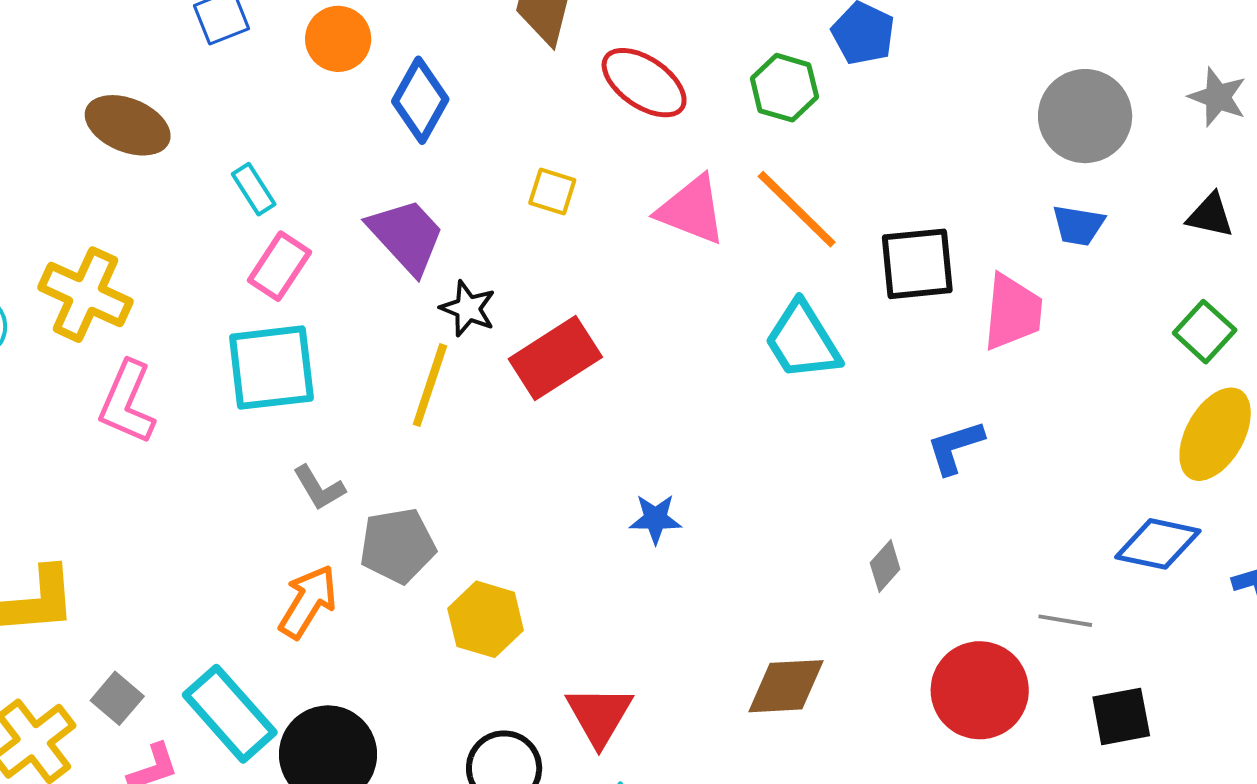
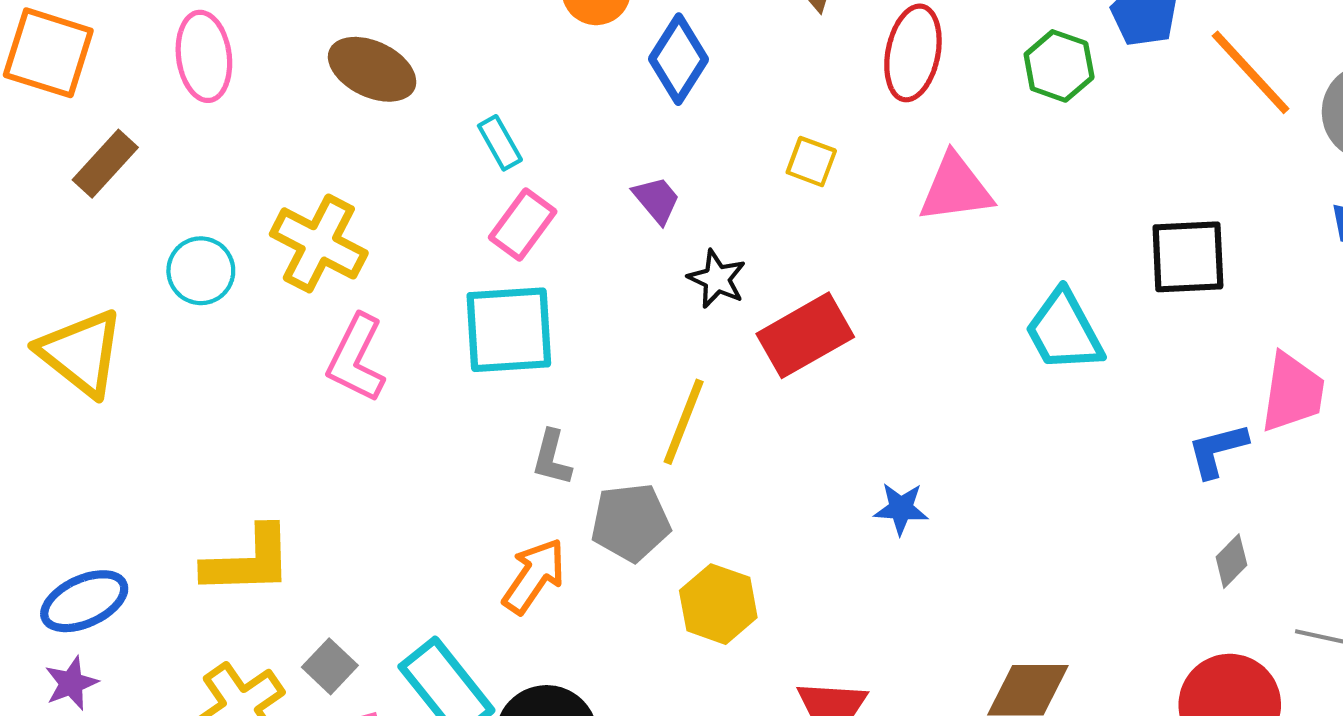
red ellipse: (644, 83) -> (913, 53), turned 64
orange line: (797, 209) -> (1251, 72), moved
pink triangle: (692, 210) -> (956, 188), turned -32
purple trapezoid: (406, 236) -> (657, 200), size x0.6
pink trapezoid: (1013, 312) -> (1293, 392), moved
yellow line: (430, 385) -> (684, 422), moved
gray L-shape: (319, 488) -> (552, 458), turned 42
gray diamond: (885, 566) -> (1231, 561), moved

